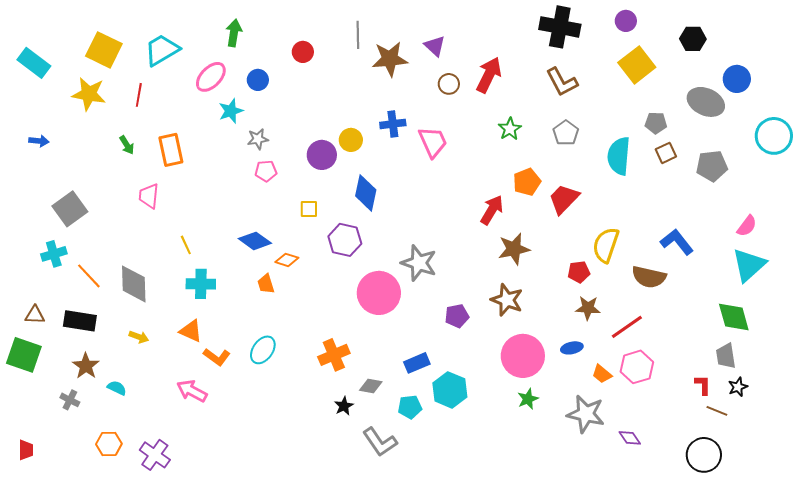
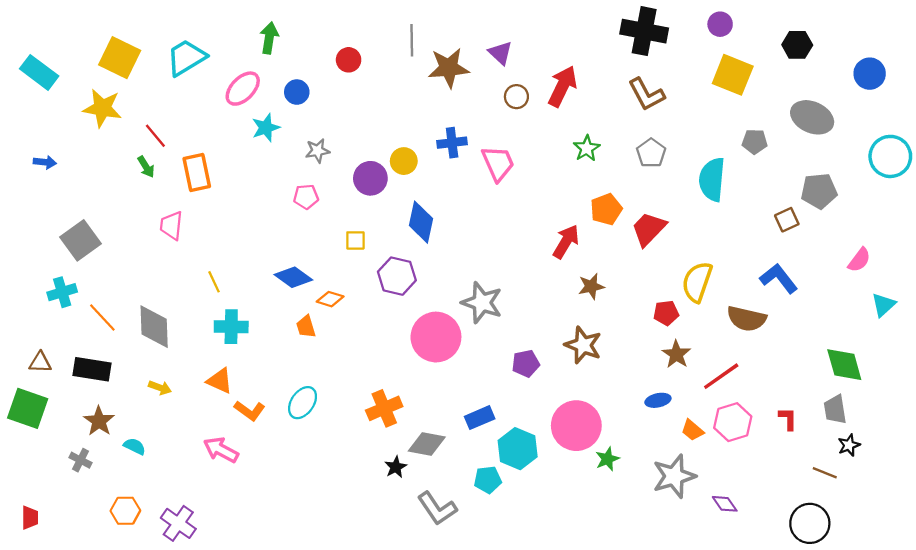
yellow square: (637, 65) -> (733, 75), turned -30
blue circle: (737, 79) -> (870, 74), moved
red line: (139, 95) -> (155, 136), moved, turned -50
gray star: (258, 139) -> (317, 151), moved
brown square: (666, 153) -> (787, 220), moved
brown star: (514, 249) -> (591, 286), size x0.7
cyan triangle: (749, 265) -> (883, 305), moved, size x0.6
brown star: (588, 308) -> (676, 354), turned 30
pink circle: (523, 356) -> (576, 426), moved
red L-shape: (703, 385) -> (788, 419), moved
gray diamond: (371, 386) -> (427, 444), size x1.4
cyan pentagon: (410, 407) -> (488, 480), moved
gray star: (586, 414) -> (674, 476), turned -30

